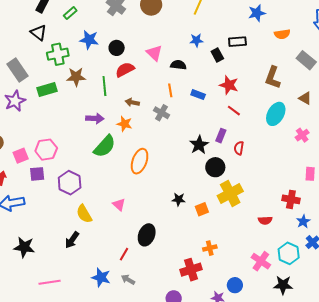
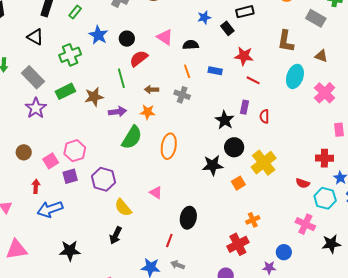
black triangle: (39, 33) -> (35, 37), moved
blue star: (89, 40) -> (98, 35), turned 30
brown star: (76, 77) -> (94, 97), moved
pink cross: (302, 135) -> (325, 93), size x1.5
black circle: (215, 167) -> (234, 147), moved
black star: (179, 199) -> (213, 165), moved, size x1.5
red semicircle: (265, 220) -> (303, 183), turned 32
cyan hexagon: (289, 253) -> (325, 198), moved

